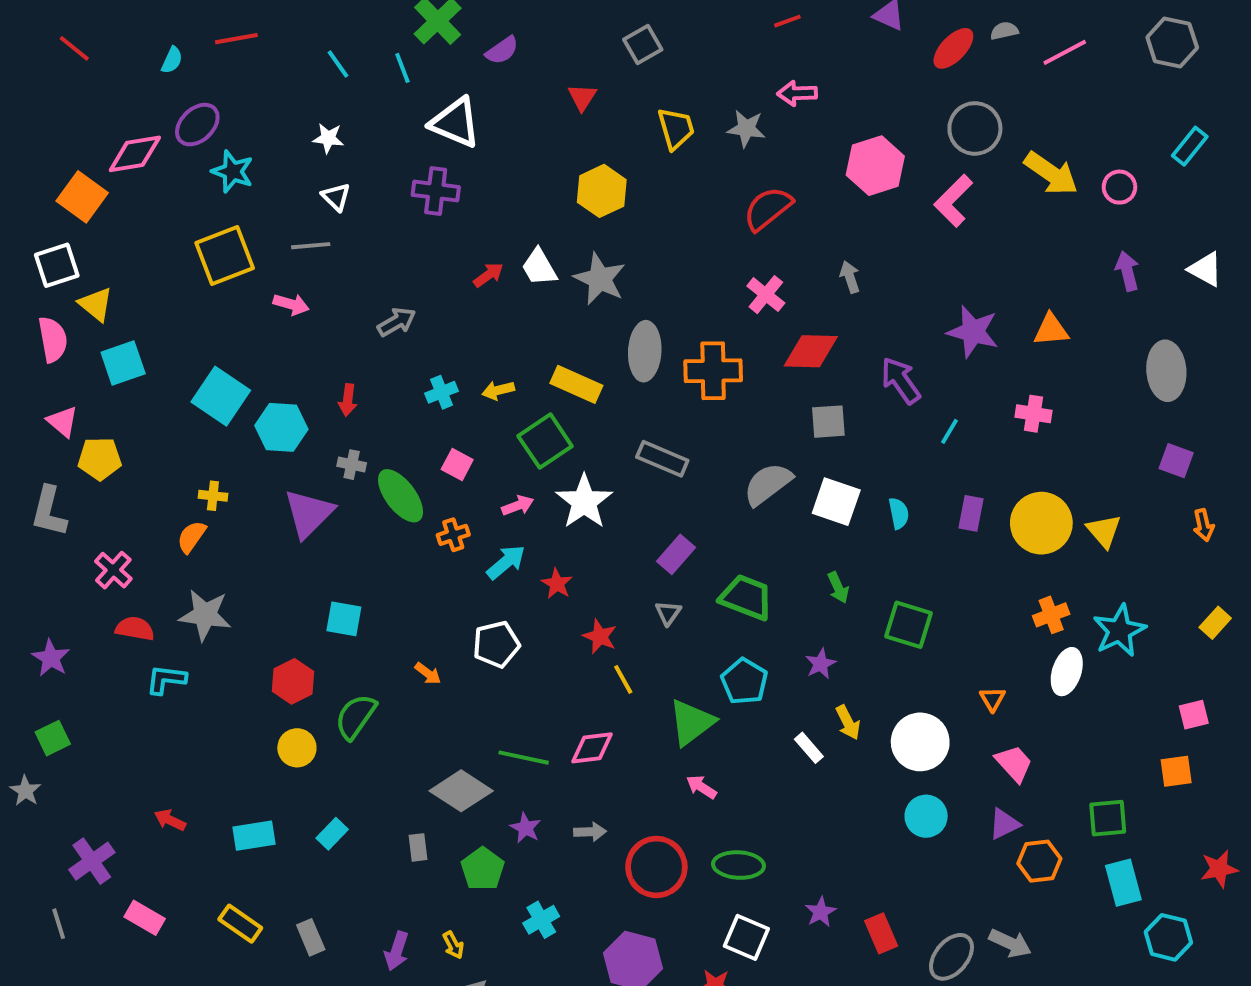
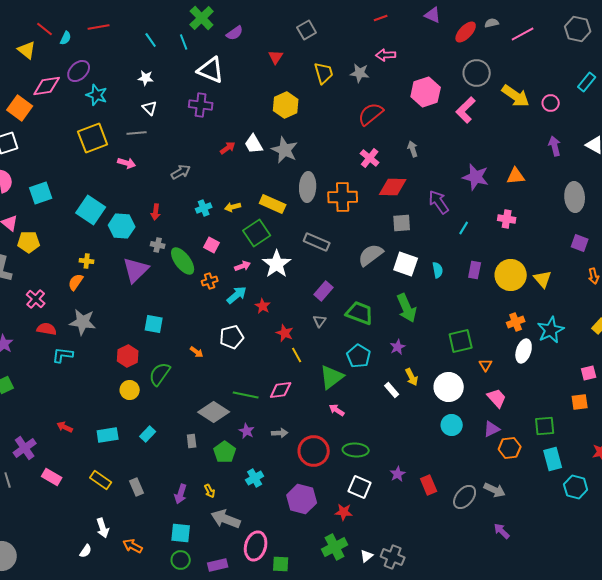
red line: (74, 48) -> (45, 29), moved
yellow triangle: (96, 304) -> (27, 50), moved
green arrow: (838, 588) -> (407, 308), size x1.8
green square: (908, 625) -> (461, 341), moved, turned -30

